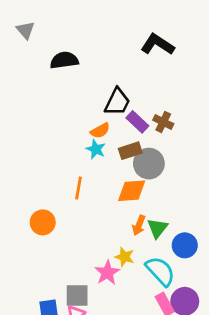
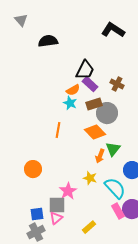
purple rectangle: (137, 122) -> (90, 84), moved
orange diamond: (132, 191) -> (95, 132), turned 50
orange circle: (43, 222) -> (33, 169), moved
green triangle: (157, 228) -> (113, 149), moved
pink star: (107, 273) -> (68, 191), moved

